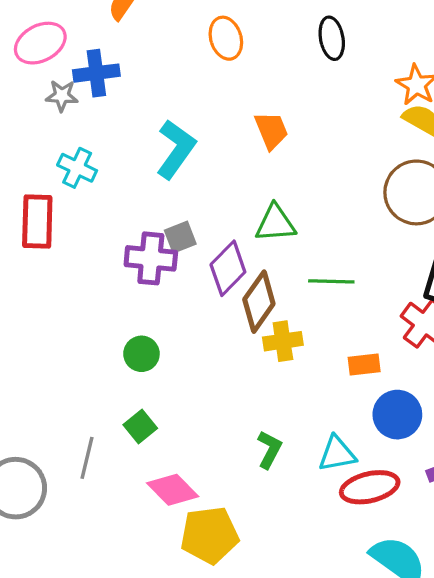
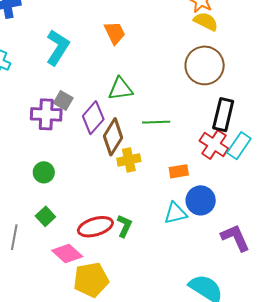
gray square: (180, 237) -> (63, 100), turned -36
cyan triangle: (337, 454) -> (175, 213), moved
red ellipse: (370, 487) -> (95, 227), moved

